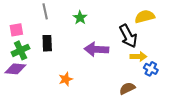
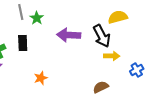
green star: (80, 18) -> (37, 18), moved
purple arrow: (96, 49) -> (69, 35), moved
blue cross: (151, 69) -> (137, 70), moved, turned 32

